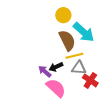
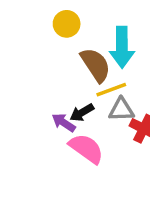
yellow circle: (63, 15) -> (67, 24), moved
cyan arrow: (84, 32) -> (122, 47), turned 55

